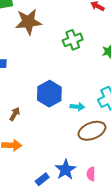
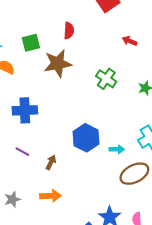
green cross: (73, 40) -> (106, 79), turned -30

